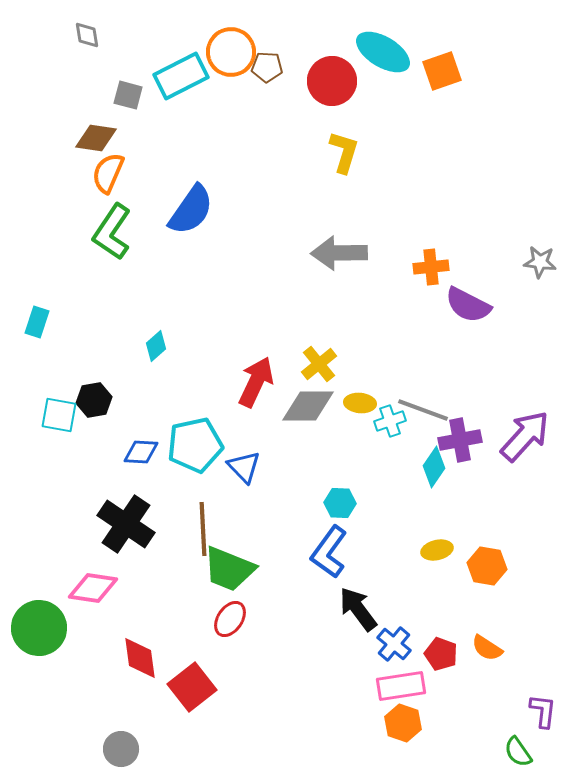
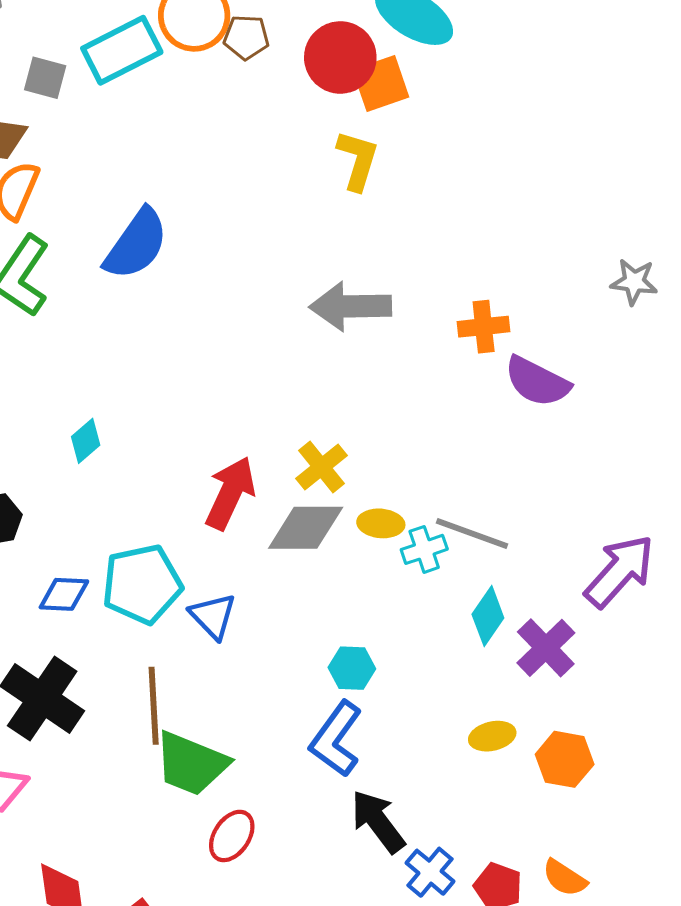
orange square: (442, 71) -> (381, 84), moved
gray star: (540, 262) -> (634, 282), moved
purple cross: (460, 440) -> (546, 648), moved, turned -33
red ellipse: (230, 619) -> (232, 836), moved

